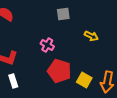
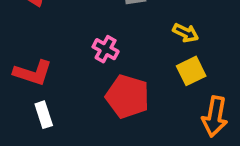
yellow square: (84, 80) -> (191, 71), moved, turned 35

